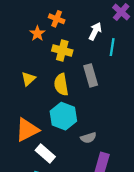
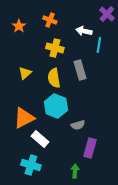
white arrow: (95, 31) -> (84, 31), turned -105
orange star: (37, 34) -> (19, 26), moved

